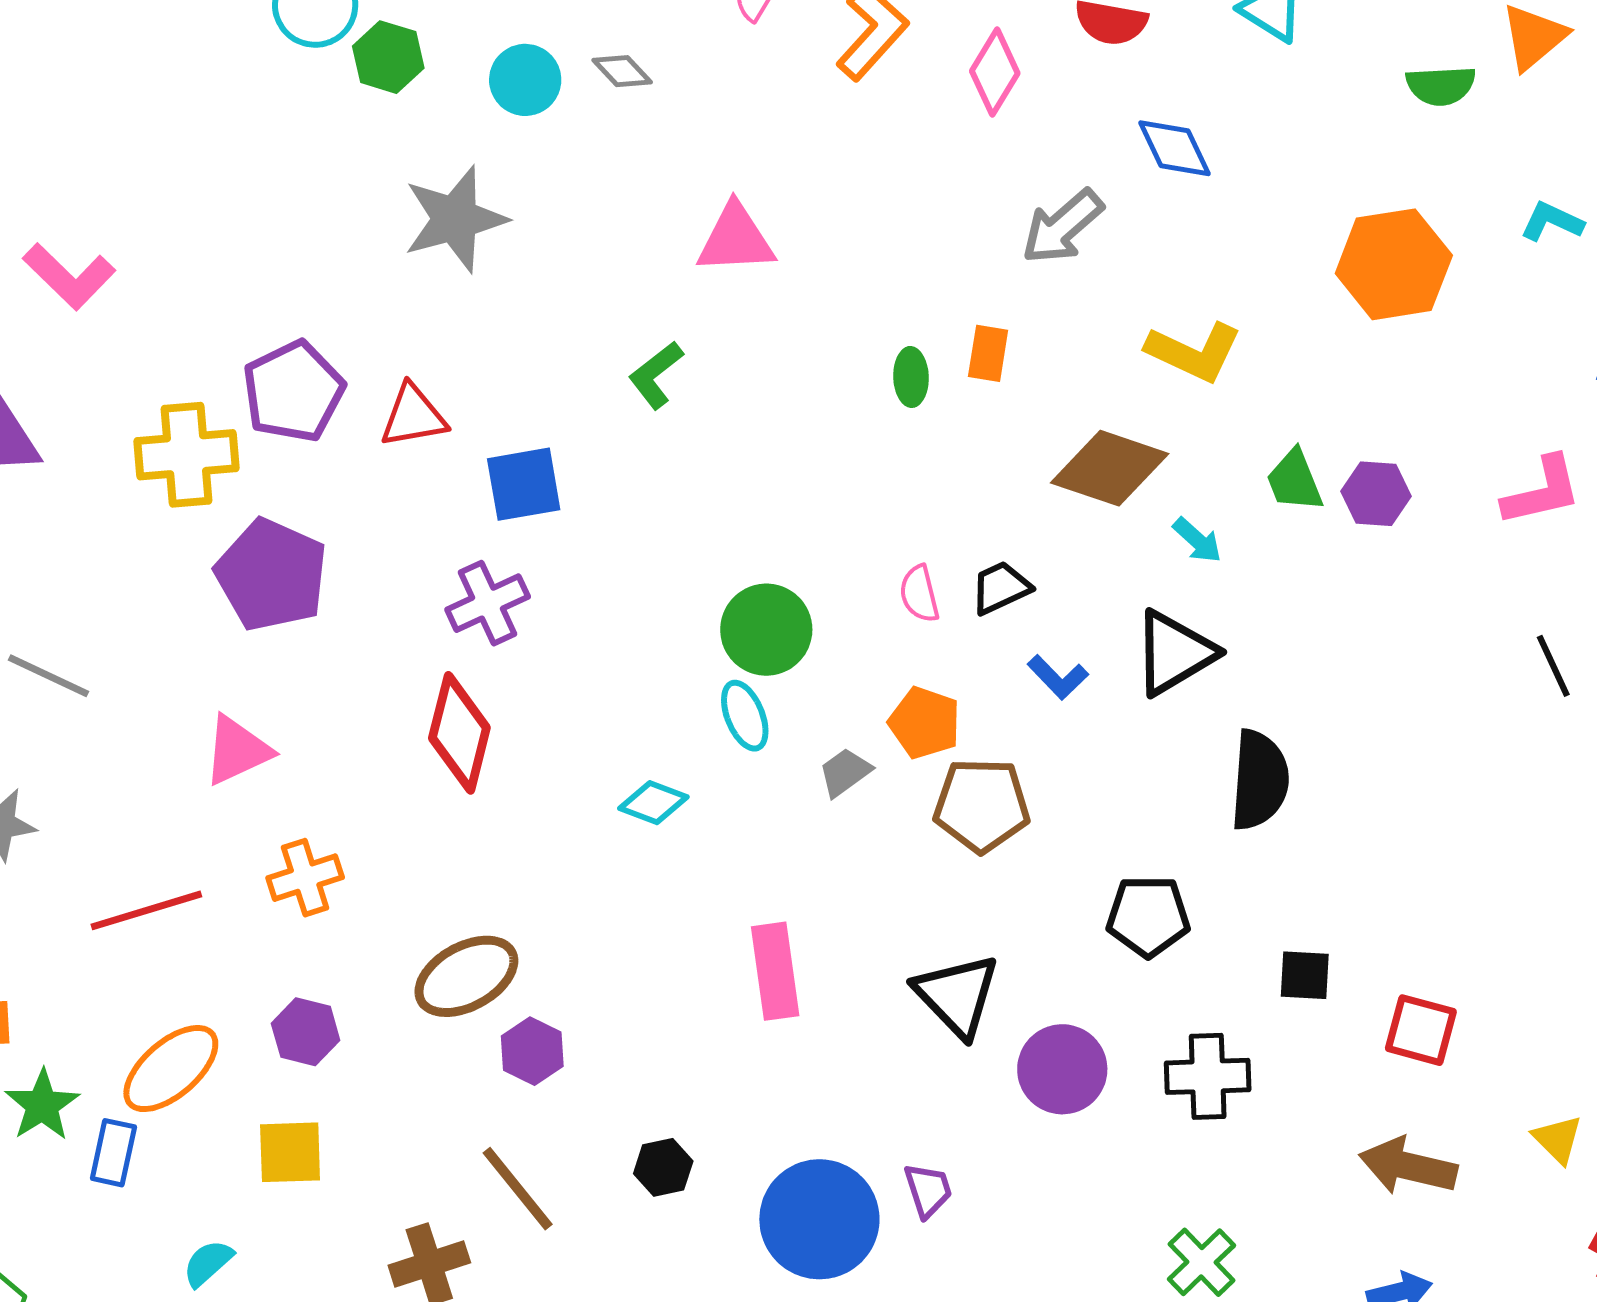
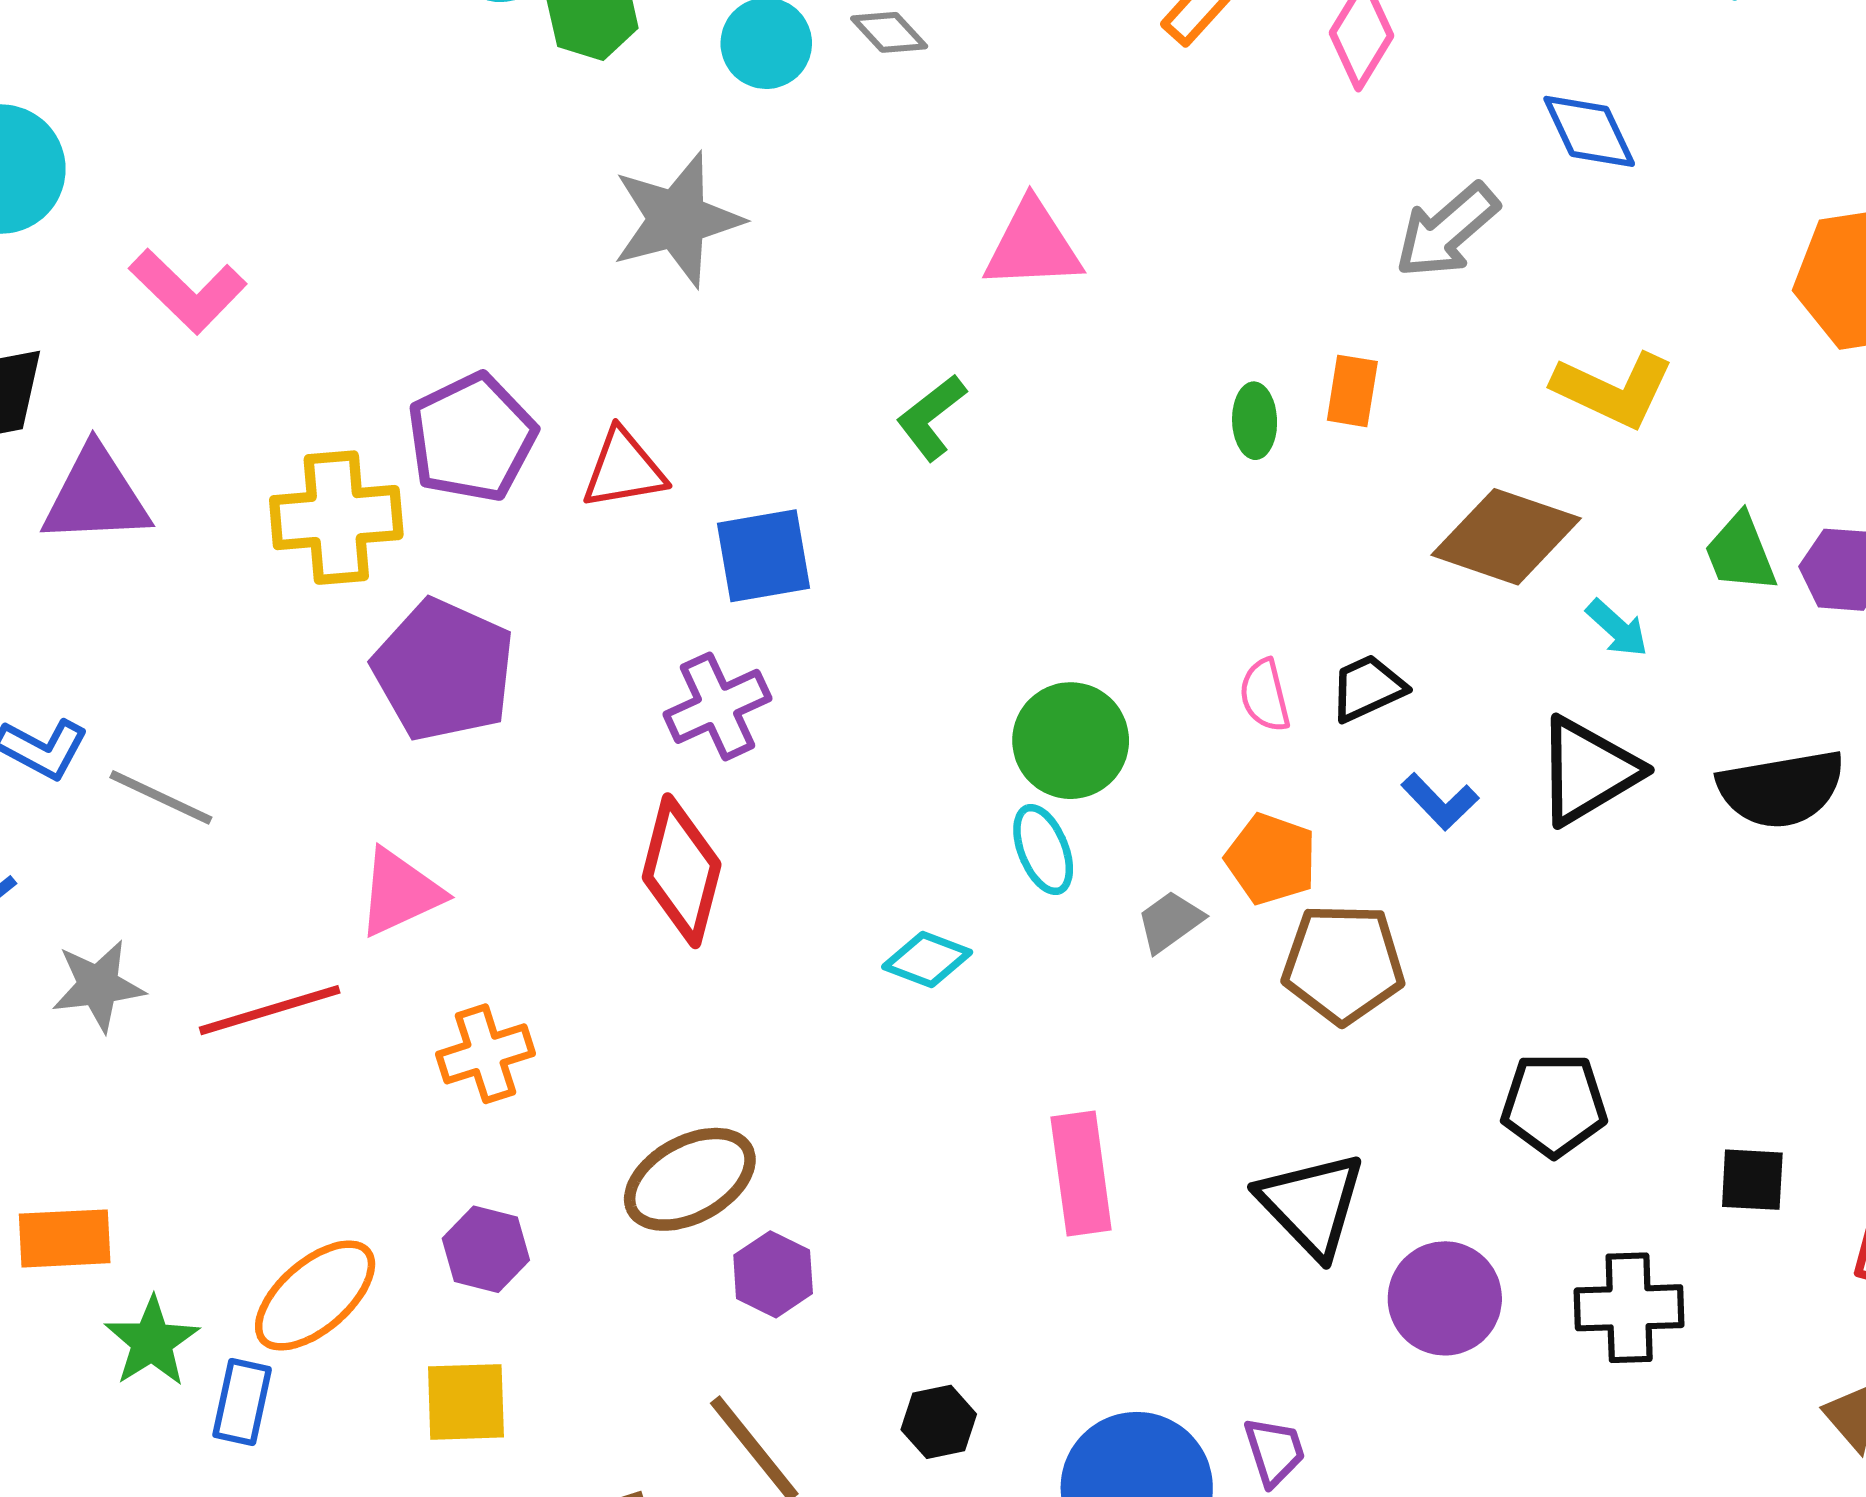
black semicircle: (1259, 780) -> (1781, 789), moved, turned 76
red line: (146, 910) -> (270, 1010), moved

